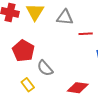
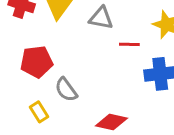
red pentagon: (23, 51) -> (37, 62), turned 30

